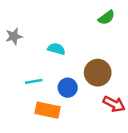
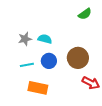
gray star: (14, 36) -> (25, 39), moved
blue circle: (68, 88) -> (49, 61), moved

